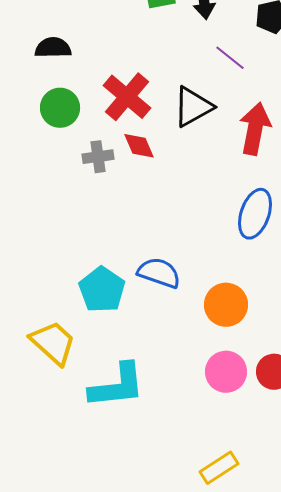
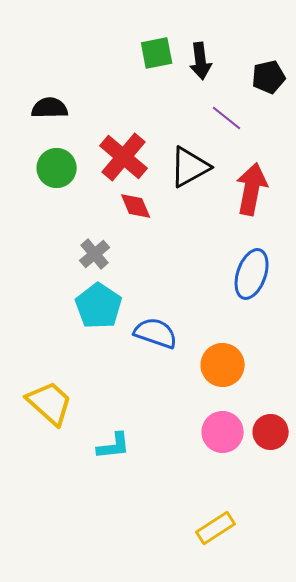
gray cross: (98, 157) -> (95, 254), moved, turned -32
cyan pentagon: (102, 290) -> (99, 306), moved
cyan L-shape: (117, 386) -> (114, 446), size x0.6

